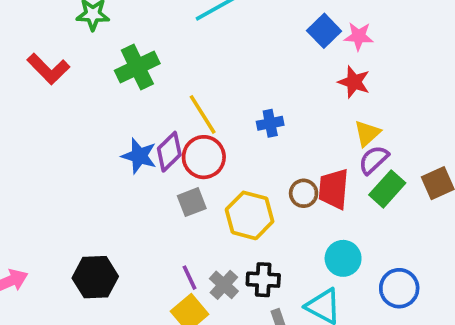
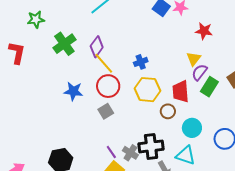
red L-shape: (48, 69) -> (17, 53), turned -115
red star: (354, 82) -> (204, 31), moved
purple diamond: (169, 152) -> (97, 47), moved
brown circle: (304, 193) -> (168, 111), moved
yellow hexagon: (250, 215) -> (147, 90), moved
black cross: (263, 280) -> (151, 146), size x1.4

